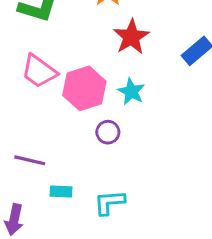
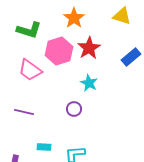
pink hexagon: (84, 88) -> (59, 51), moved
purple line: (30, 160) -> (24, 112), moved

